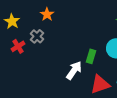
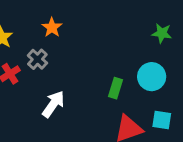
white arrow: (74, 70) -> (53, 104), moved

